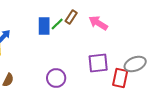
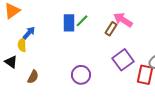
brown rectangle: (71, 17) -> (111, 29), moved
purple square: (98, 63) -> (123, 60), turned -30

